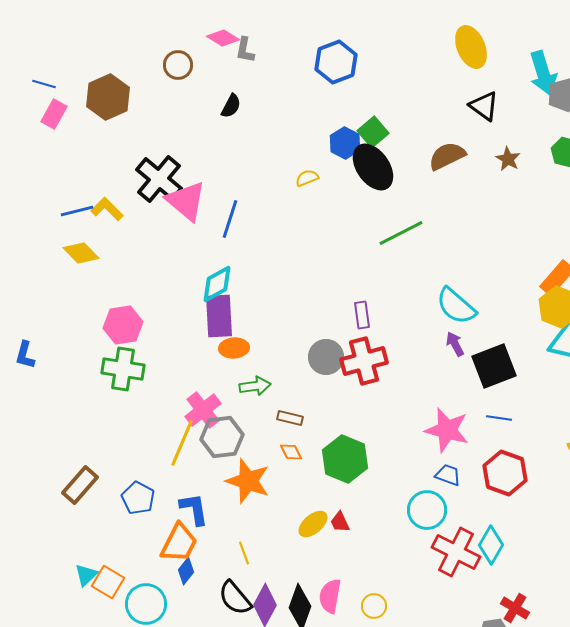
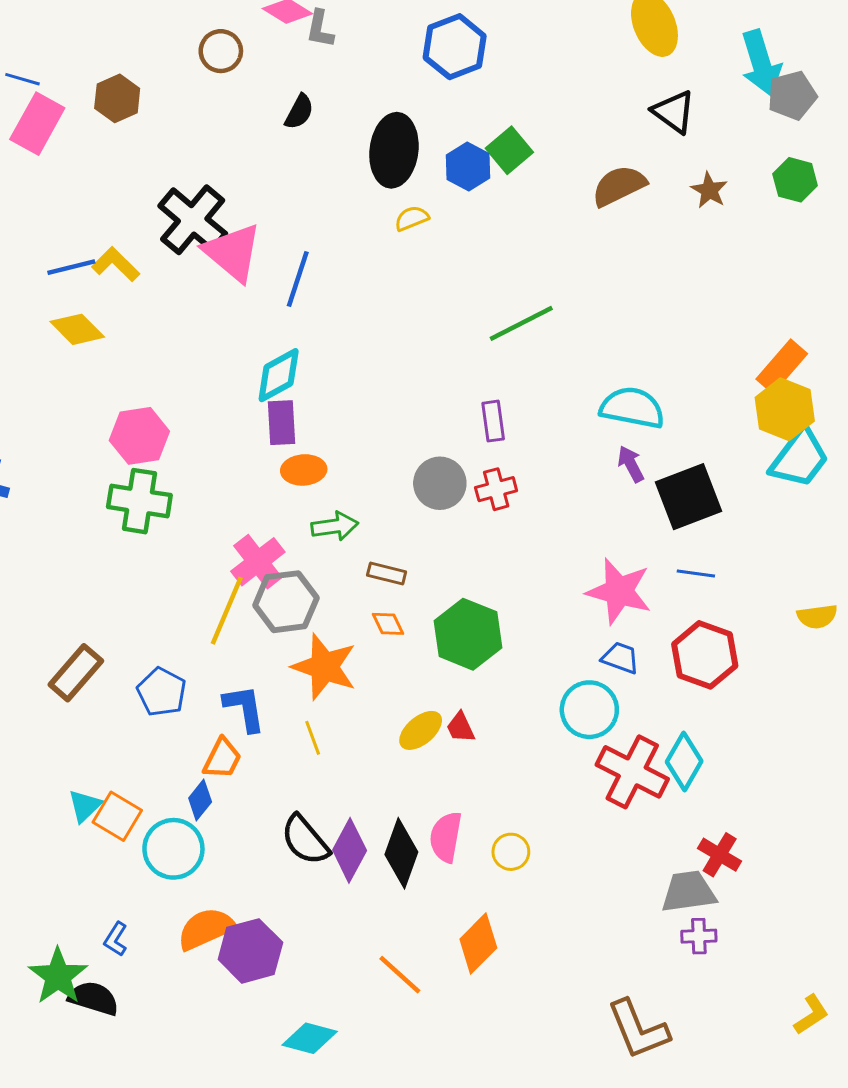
brown hexagon: (108, 97) -> (117, 98), size x0.7
pink rectangle: (54, 114) -> (37, 124), size x1.4
black ellipse: (373, 167) -> (394, 150), moved, turned 42
green line: (401, 233) -> (521, 323), moved
cyan semicircle: (456, 306) -> (632, 408), turned 150
purple rectangle: (219, 316) -> (281, 423), size x0.7
red cross: (364, 361) -> (496, 489), size x0.6
orange trapezoid: (179, 543) -> (222, 759), size x0.7
yellow line: (244, 553) -> (313, 738), moved
blue diamond: (186, 571) -> (200, 800), moved

